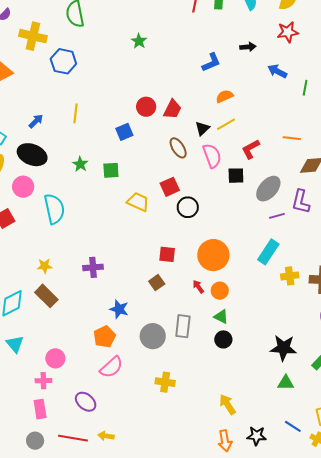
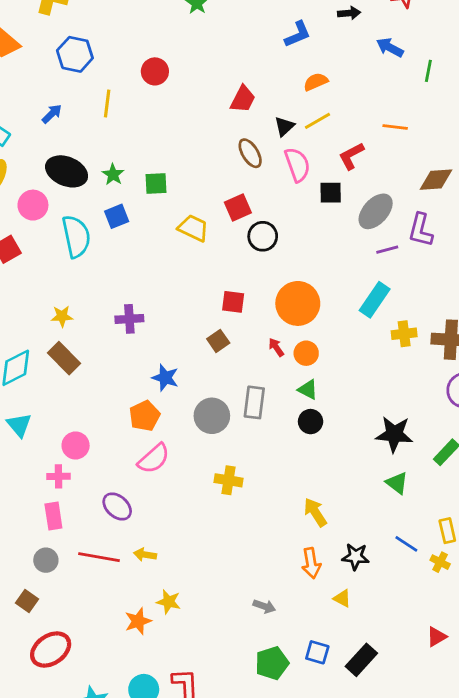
blue hexagon: (63, 61) -> (75, 54), moved
red circle: (146, 107) -> (155, 71), moved
blue square: (124, 132) -> (117, 216), moved
orange line: (292, 138) -> (395, 127), moved
black ellipse: (32, 155) -> (67, 171), moved
green triangle: (286, 383) -> (397, 483), turned 36

